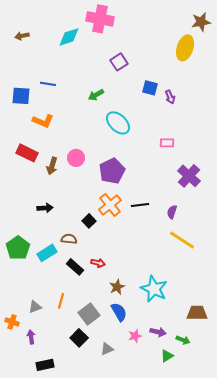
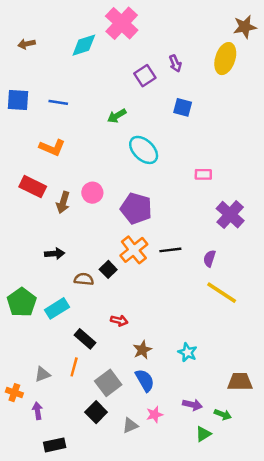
pink cross: (100, 19) -> (122, 23), turned 32
blue square: (21, 96) -> (18, 100), moved
purple arrow: (170, 97) -> (175, 63), moved
purple pentagon: (112, 171) -> (136, 208), turned -30
brown semicircle: (69, 239) -> (84, 279), moved
black rectangle: (75, 267) -> (85, 339), moved
cyan star: (154, 289) -> (187, 352), size x0.6
pink star: (135, 336) -> (155, 414), moved

